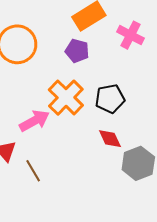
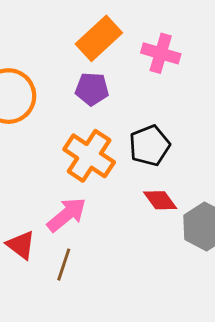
pink arrow: (34, 121) -> (67, 215), moved
brown line: (33, 171) -> (64, 265), turned 60

